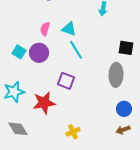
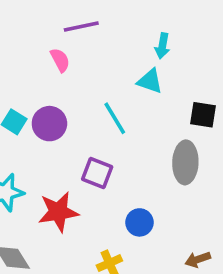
pink semicircle: (45, 29) -> (60, 60), moved, turned 136
cyan triangle: (69, 29) -> (150, 81), moved
blue circle: (124, 109) -> (139, 222), moved

